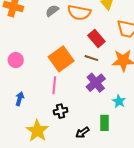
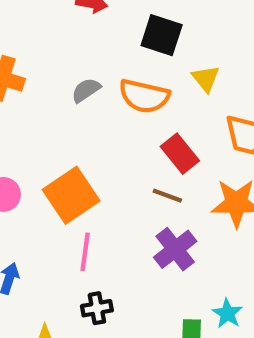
orange square: (61, 59) -> (71, 195), moved
cyan star: (119, 101) -> (227, 313), moved

